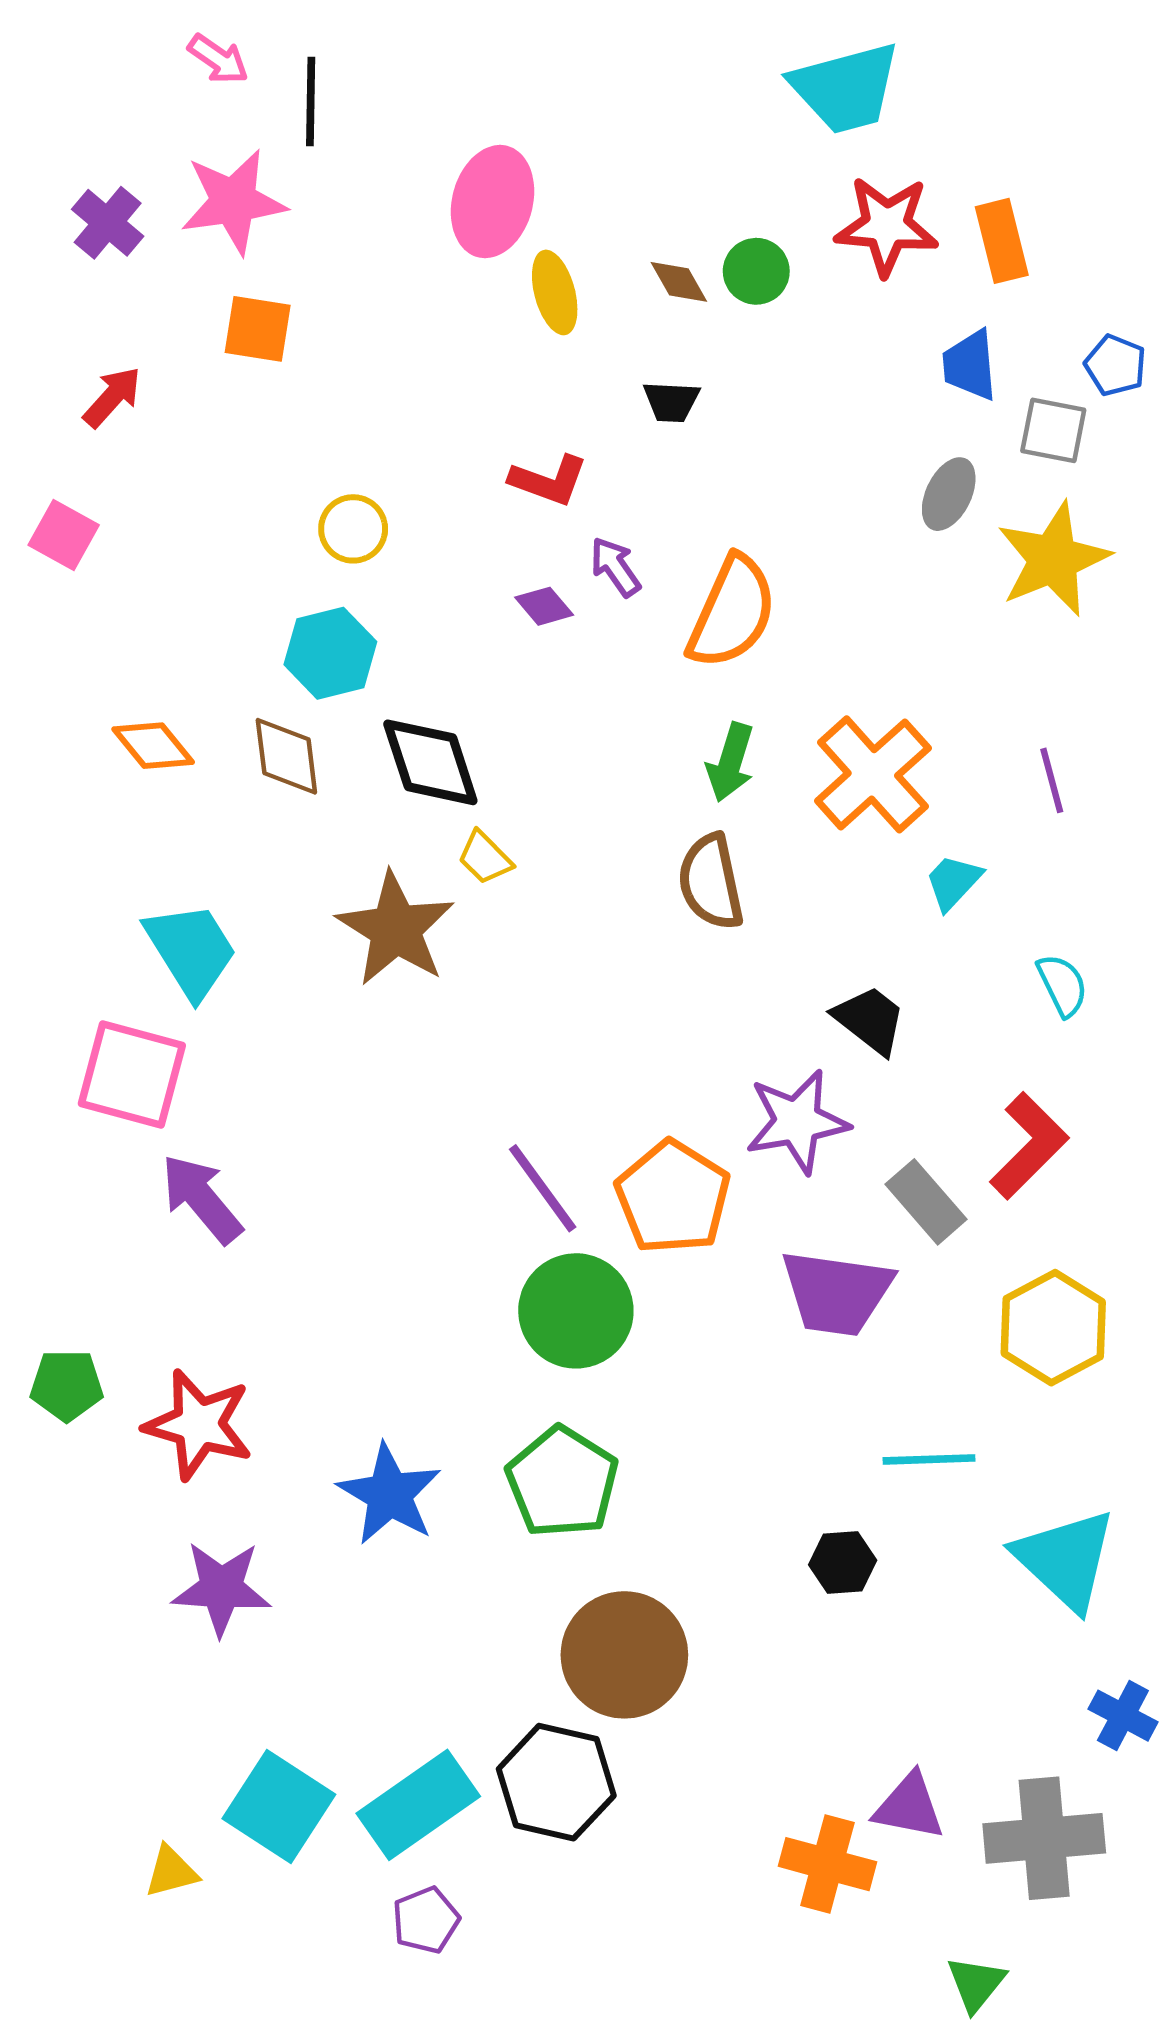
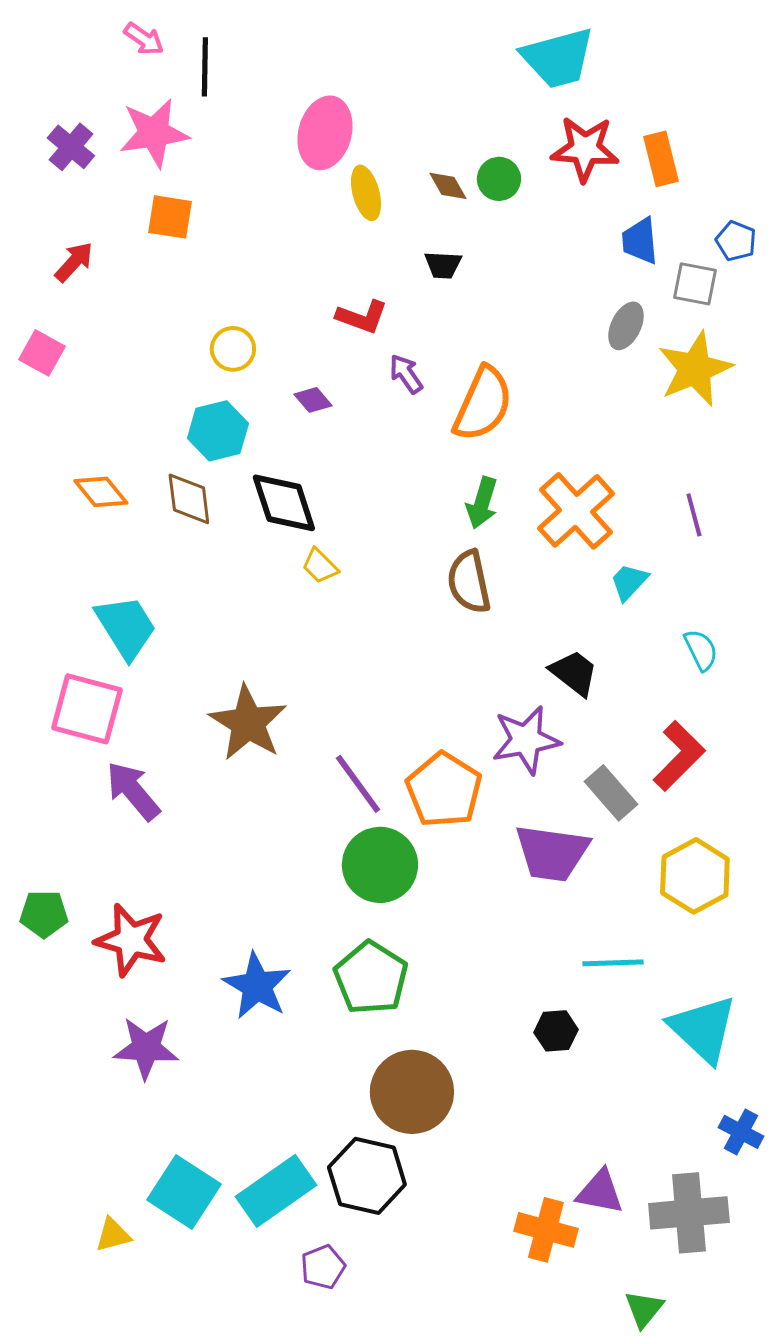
purple diamond: (544, 606) -> (313, 400), moved
brown star: (396, 929) -> (248, 723), moved
purple pentagon: (426, 1920) -> (323, 1267), moved

